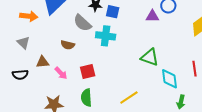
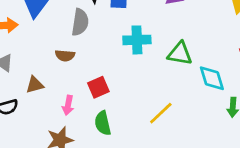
gray semicircle: (82, 23) -> (80, 22), turned -114
cyan cross: (106, 36) -> (137, 40), moved
pink arrow: (61, 73) -> (68, 105), moved, turned 64

